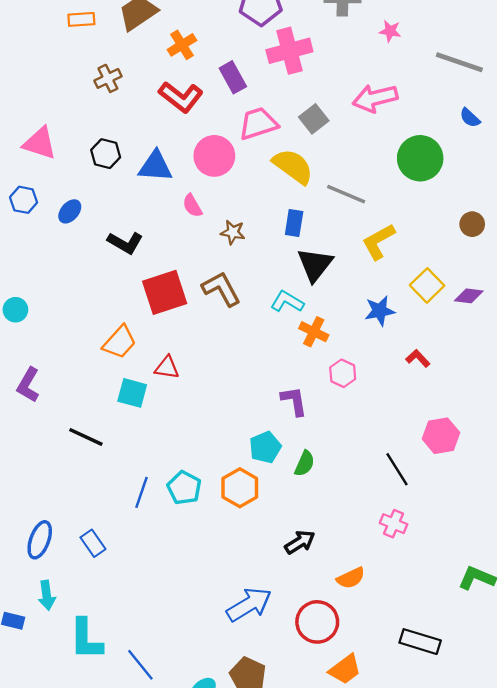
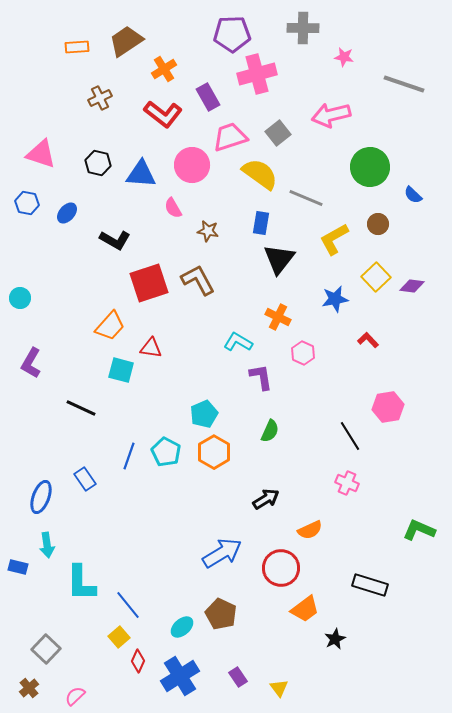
blue semicircle: (470, 118) -> (413, 195), moved
brown circle: (472, 224) -> (378, 224), moved
cyan L-shape: (287, 302) -> (238, 342), moved
cyan pentagon: (265, 447) -> (204, 414), moved
blue rectangle: (93, 543) -> (85, 479), moved

